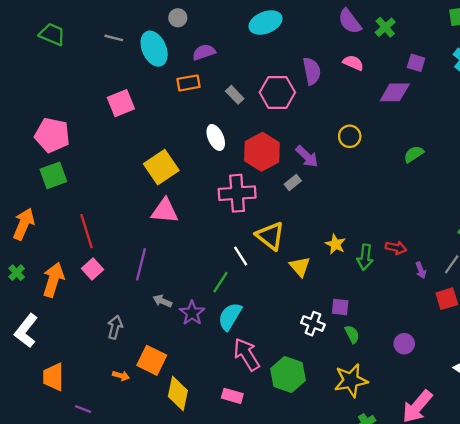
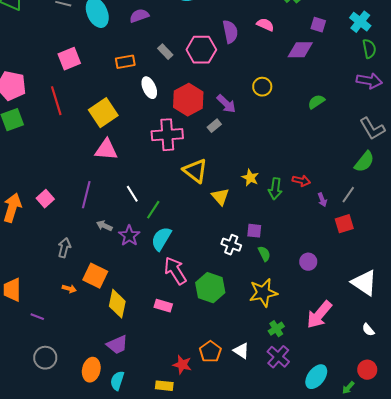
orange rectangle: (188, 83) -> (125, 62), moved
red line: (87, 231) -> (56, 101), moved
white line: (241, 256) -> (132, 194), moved

